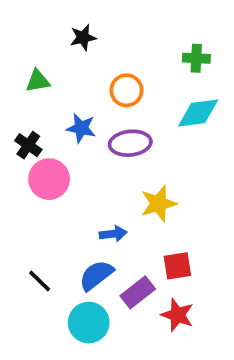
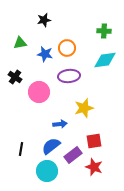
blue star: (81, 128) -> (45, 54), moved
pink circle: (49, 179) -> (39, 92), moved
black line: (40, 281) -> (21, 149), turned 56

